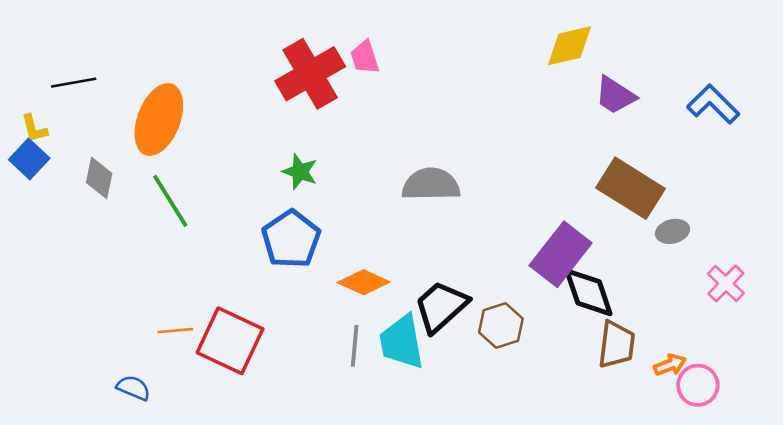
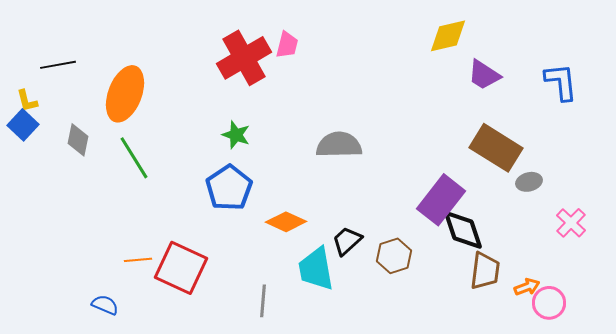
pink trapezoid: (365, 57) -> (287, 45), turned -148
blue L-shape: (713, 104) -> (561, 82), turned 39
black trapezoid: (441, 306) -> (347, 241), size x0.7
gray line: (355, 346) -> (263, 301), moved

